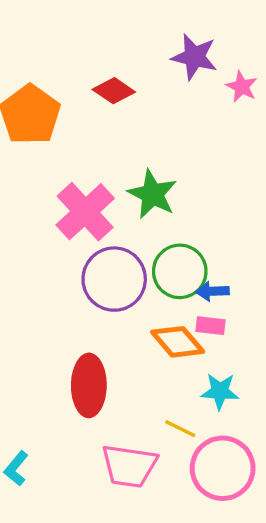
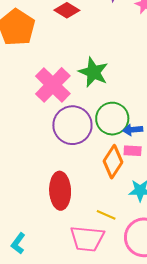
orange diamond: (178, 342) -> (113, 162), turned 76
yellow line: (180, 429) -> (106, 215), moved

